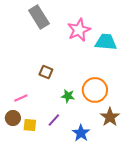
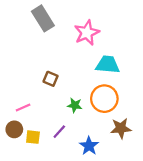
cyan trapezoid: (106, 42) -> (108, 65), moved
brown star: (110, 117) -> (121, 128), turned 30

